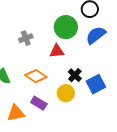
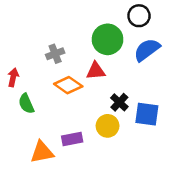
orange diamond: (36, 76) -> (68, 85), moved
blue square: (96, 84) -> (147, 114), turned 36
purple rectangle: (39, 103) -> (72, 139), turned -42

